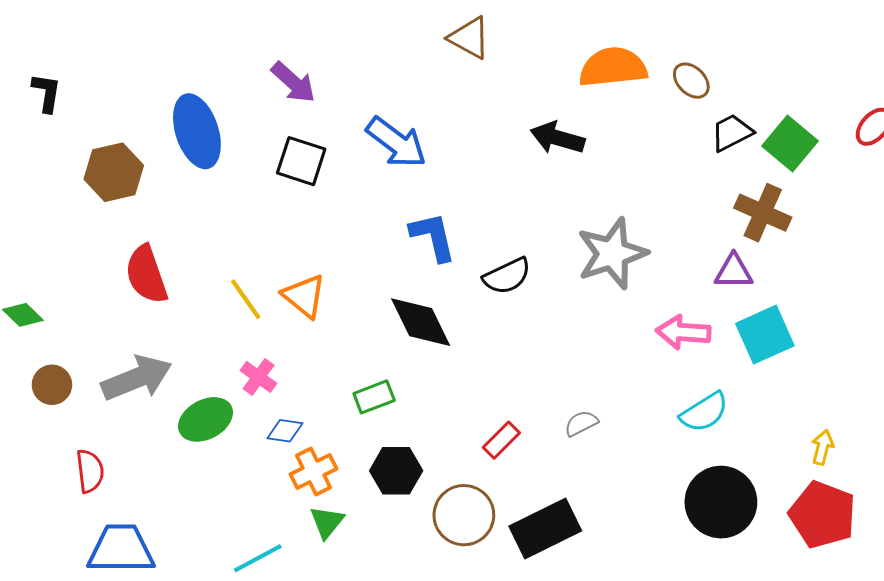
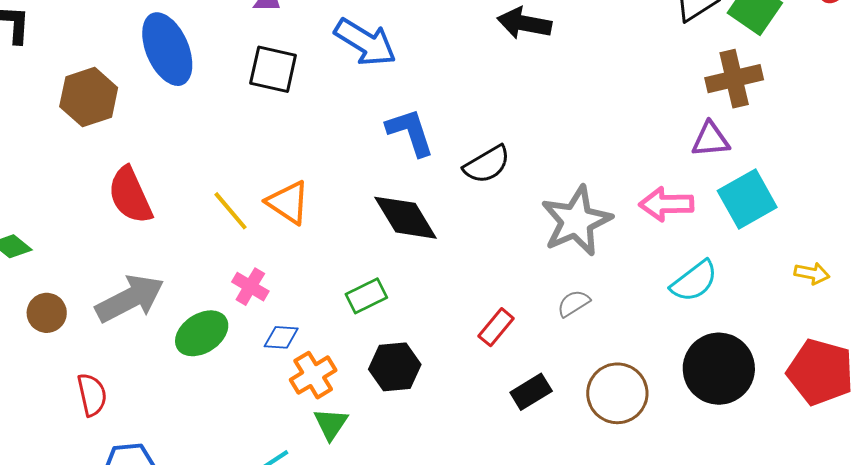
brown cross: (763, 213) -> (734, 79), turned -32
gray star: (612, 254) -> (576, 221), moved
yellow arrow: (823, 447) -> (812, 273), moved, turned 92
brown circle: (464, 515) -> (617, 393), moved
black rectangle: (545, 529) -> (531, 392), moved, size x0.6

